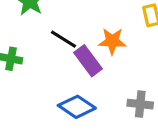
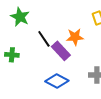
black line: (64, 39) -> (44, 39), turned 30

